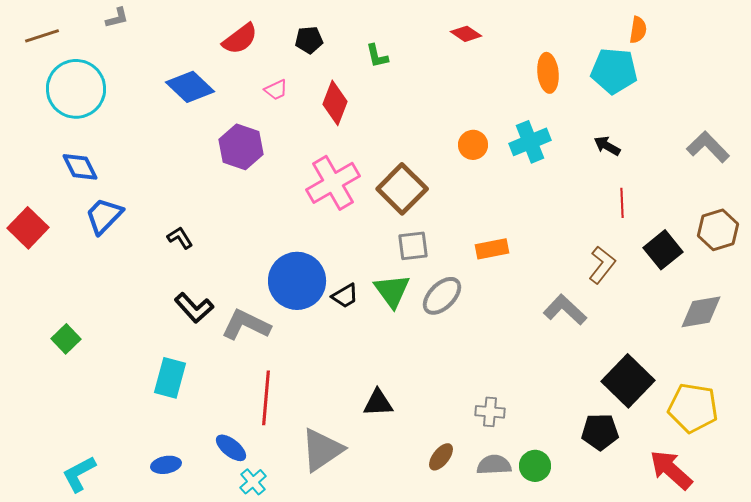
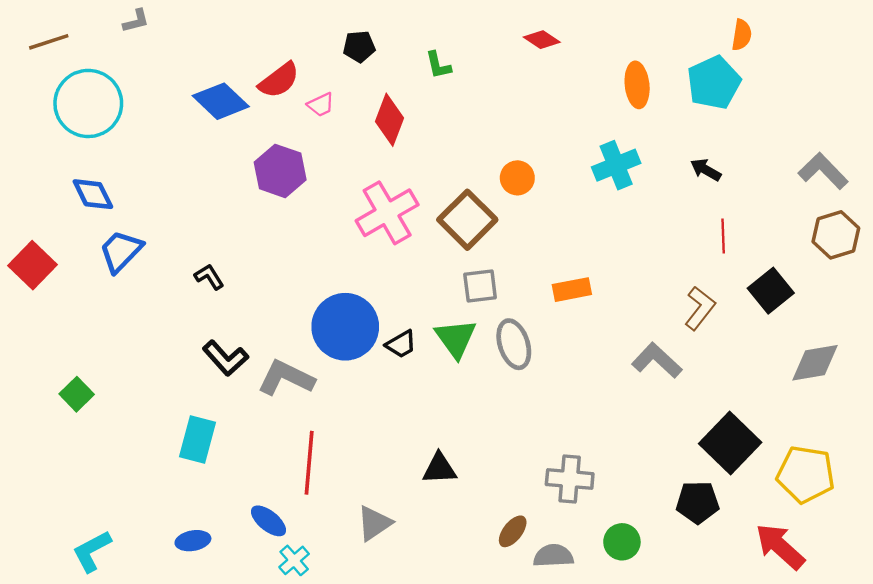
red semicircle: (240, 39) -> (279, 80), moved
cyan pentagon: (614, 71) -> (714, 83), turned -30
orange circle: (473, 145) -> (517, 178), moved
brown hexagon: (718, 230) -> (836, 235), moved
gray ellipse: (442, 296) -> (514, 344), turned -63
gray cross: (490, 412) -> (570, 479), size x1.4
gray triangle: (322, 450) -> (374, 523), size x0.7
gray semicircle: (494, 465) -> (553, 556), moved

